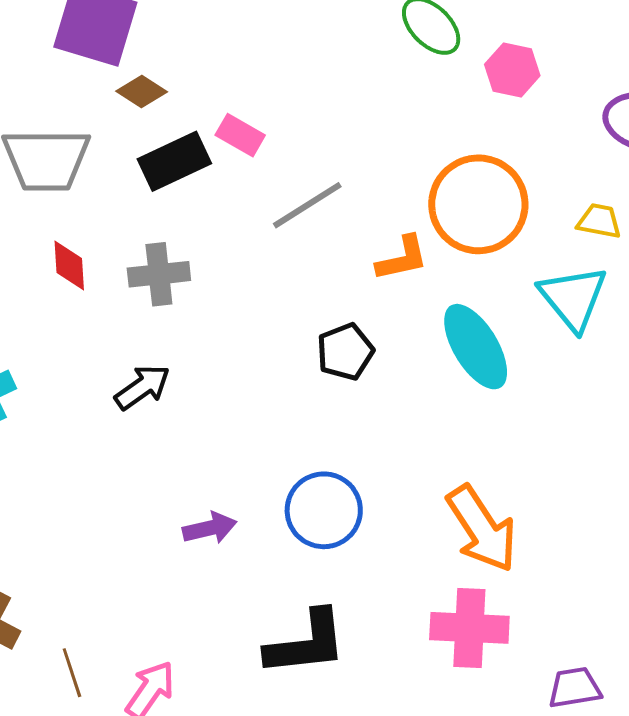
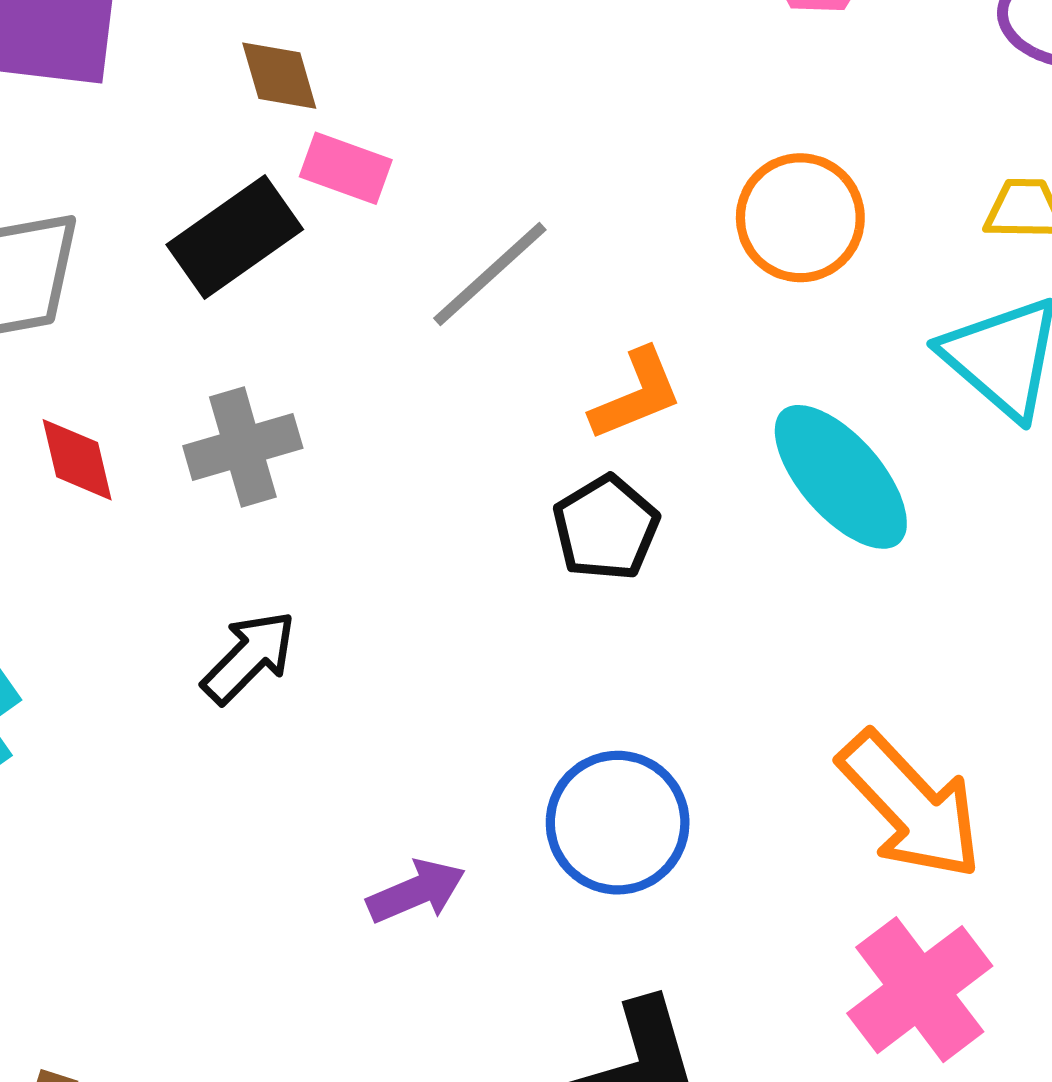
brown diamond: (142, 92) -> (279, 76), moved, turned 51
orange circle: (478, 204) -> (800, 218), size x0.7
orange L-shape: (402, 258) -> (636, 394), moved
pink cross: (469, 628) -> (920, 990), turned -30

